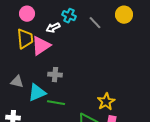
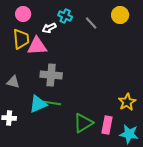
pink triangle: (41, 46) -> (37, 46), turned 30
gray cross: (55, 75) -> (51, 75), size x1.5
cyan triangle: (37, 93) -> (38, 104), moved
yellow star: (106, 102) -> (127, 102), moved

